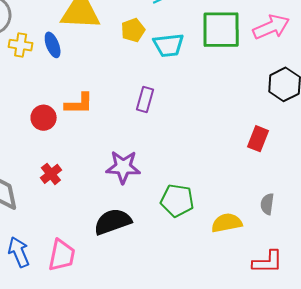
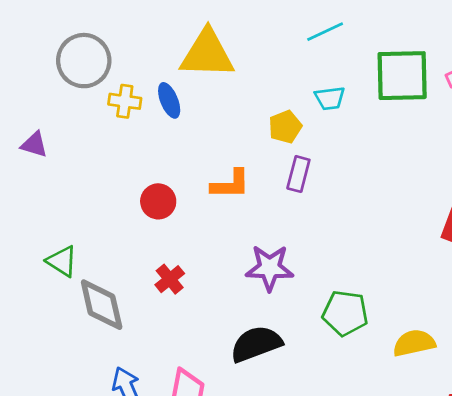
yellow pentagon: (133, 30) -> (285, 127), moved
cyan trapezoid: (169, 45) -> (330, 98), size x0.7
orange L-shape: (79, 104) -> (230, 184), moved

